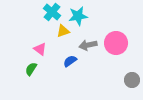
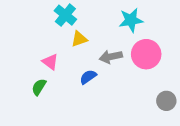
cyan star: (78, 16) -> (131, 20), moved

